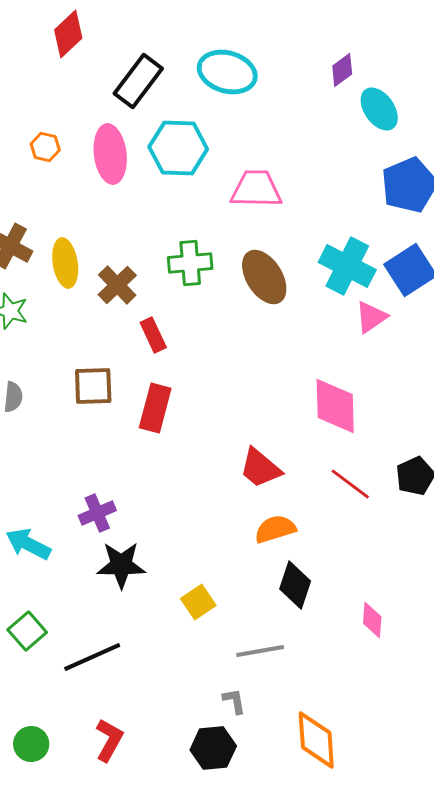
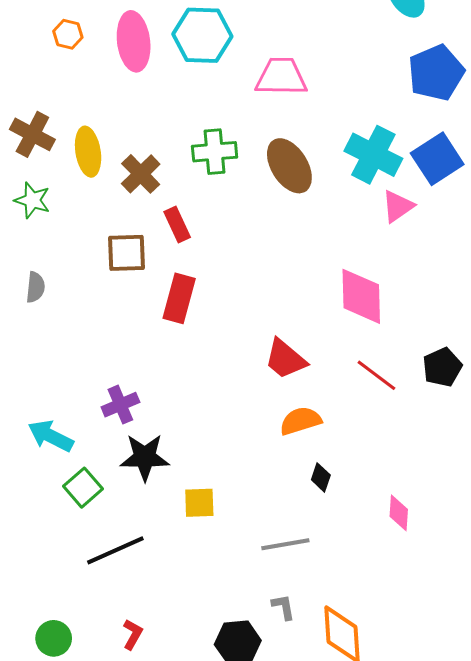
brown square: (93, 386) -> (126, 253), moved
black diamond: (295, 585) -> (321, 477), size x0.6
yellow square: (198, 602) -> (199, 503), moved, turned 32
green square: (27, 631) -> (83, 488), moved
gray L-shape: (234, 701) -> (283, 607), moved
red L-shape: (109, 740) -> (133, 634), size x0.7

